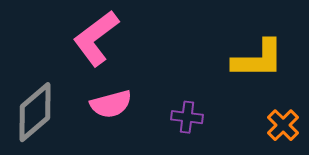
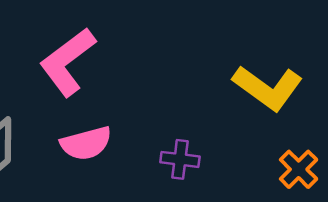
yellow L-shape: (258, 59) -> (268, 88), turned 36

